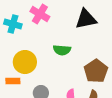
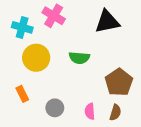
yellow circle: (25, 62) -> (36, 58), moved
orange rectangle: (13, 81) -> (22, 94), turned 64

